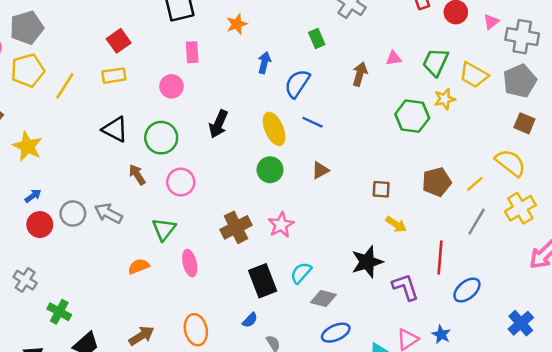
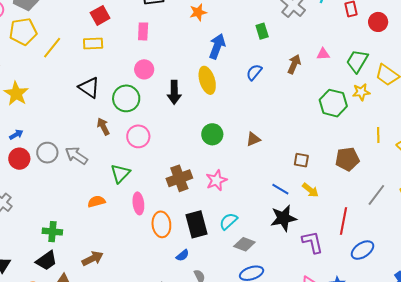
pink rectangle: (192, 52) -> (143, 31), moved
blue arrow: (264, 63) -> (217, 46), size x1.4
blue semicircle: (297, 83) -> (254, 72), moved, size x0.7
pink circle: (171, 86) -> (144, 69), moved
blue line: (313, 122) -> (280, 189), moved
black arrow: (218, 124) -> (174, 92), turned -30
yellow ellipse: (274, 129) -> (207, 80), moved
yellow line: (475, 184) -> (378, 135), moved, turned -56
green cross: (59, 312) -> (52, 232), moved, turned -30
orange ellipse: (196, 330) -> (161, 224), moved

